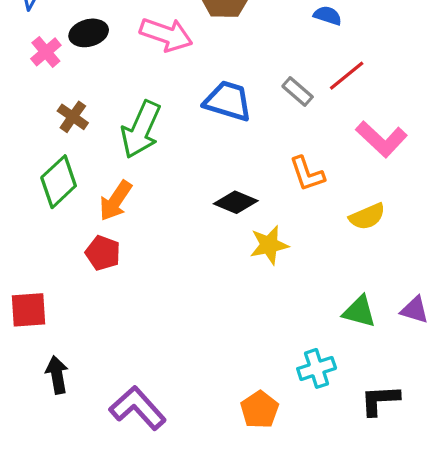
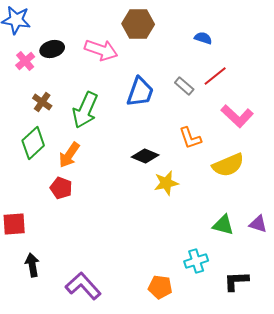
blue trapezoid: (228, 101) -> (140, 92), turned 92
yellow semicircle: (367, 217) -> (228, 165), size x1.4
orange pentagon: (260, 410) -> (160, 287), turned -30

